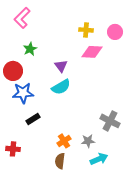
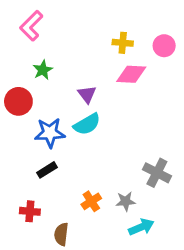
blue star: (23, 93) -> (50, 133), moved
red cross: (13, 149) -> (30, 211), moved
brown semicircle: (60, 161) -> (61, 234), moved

